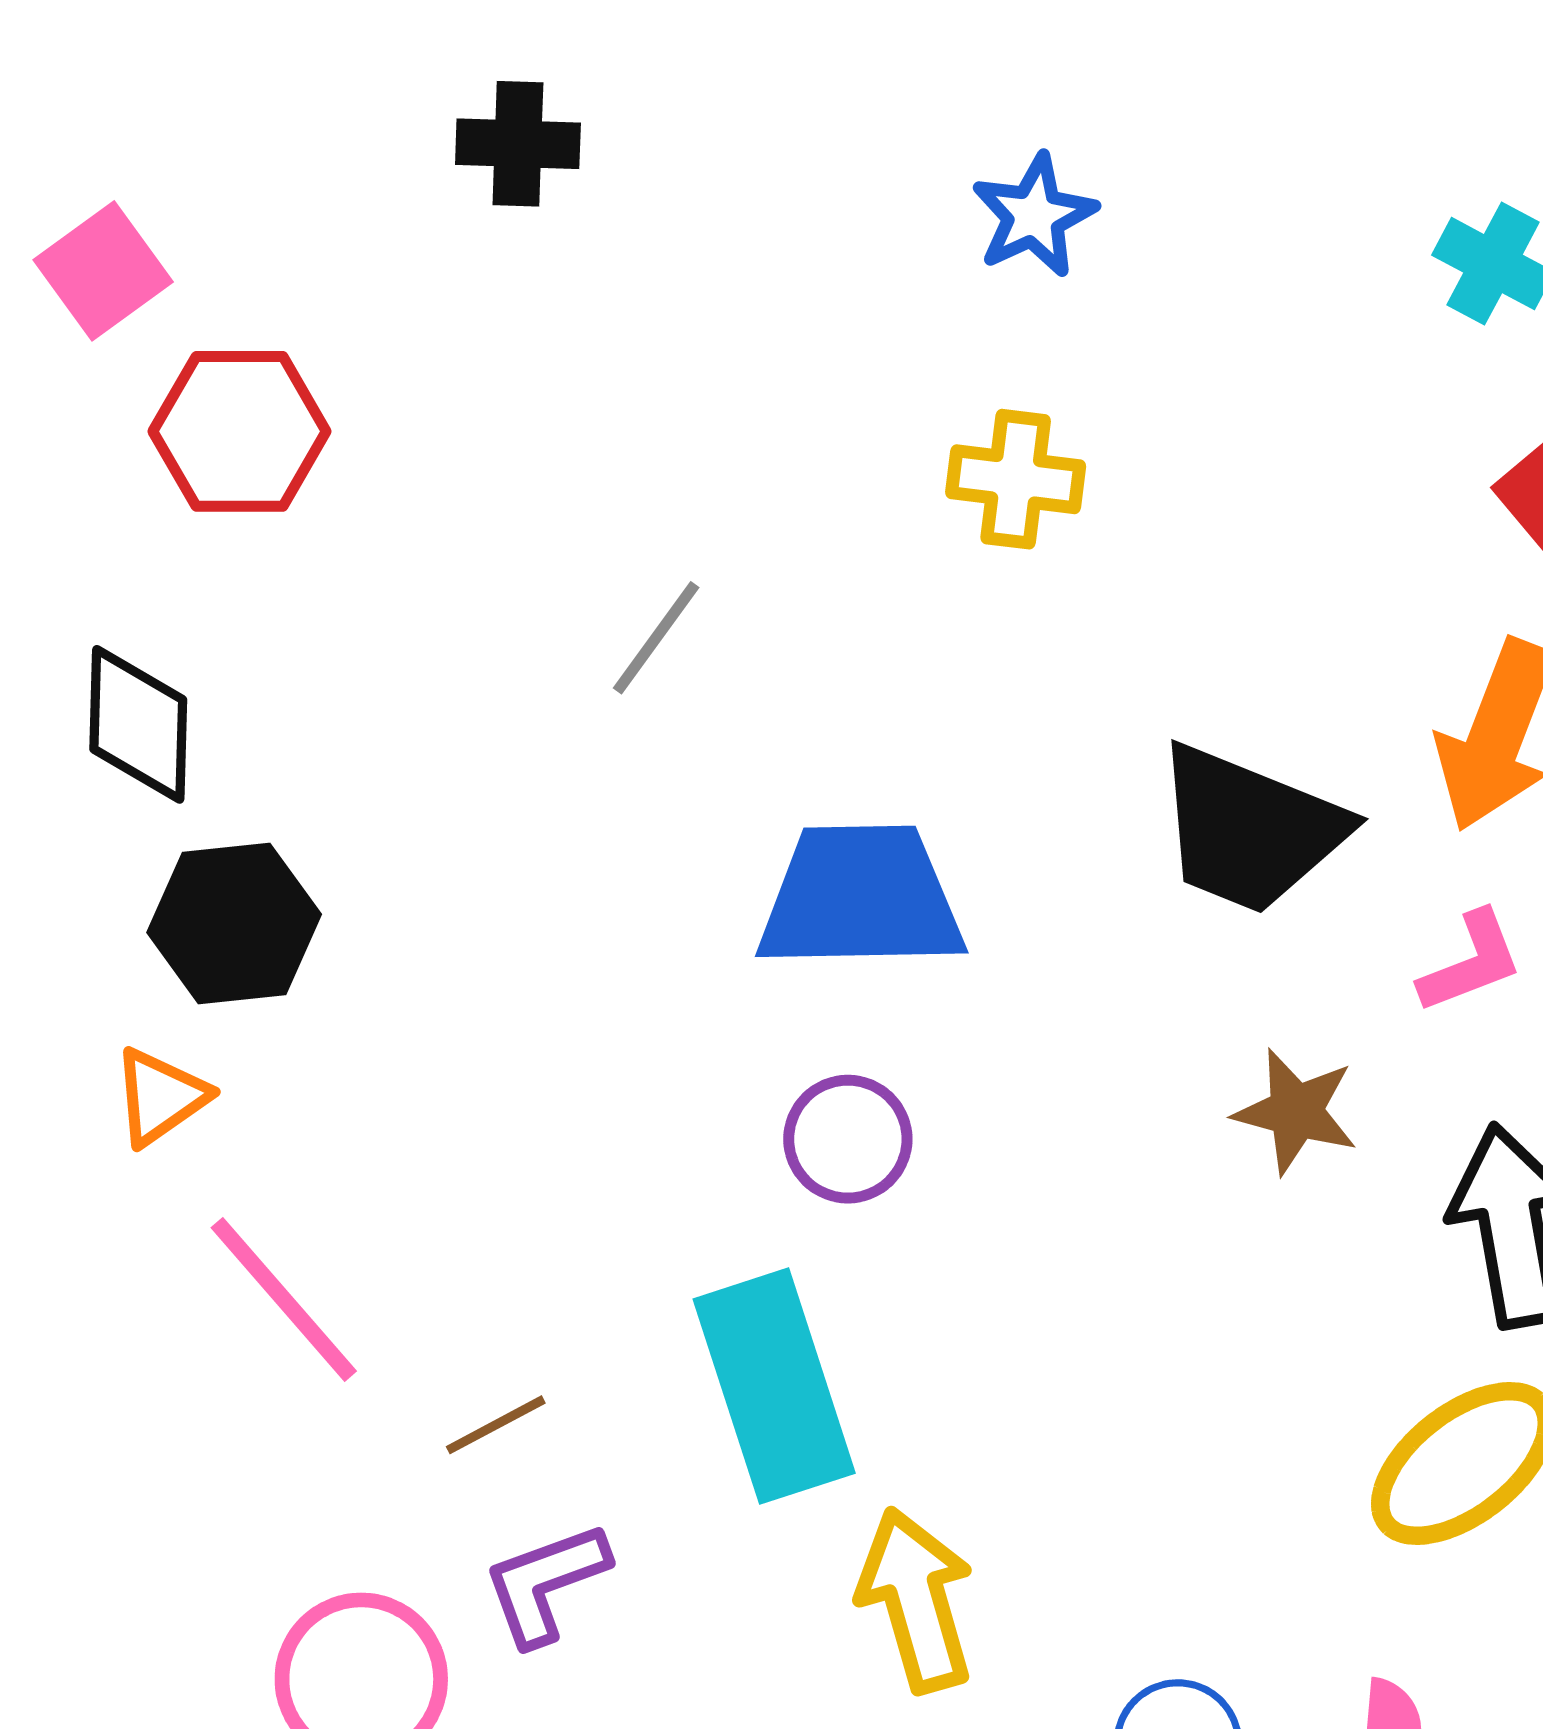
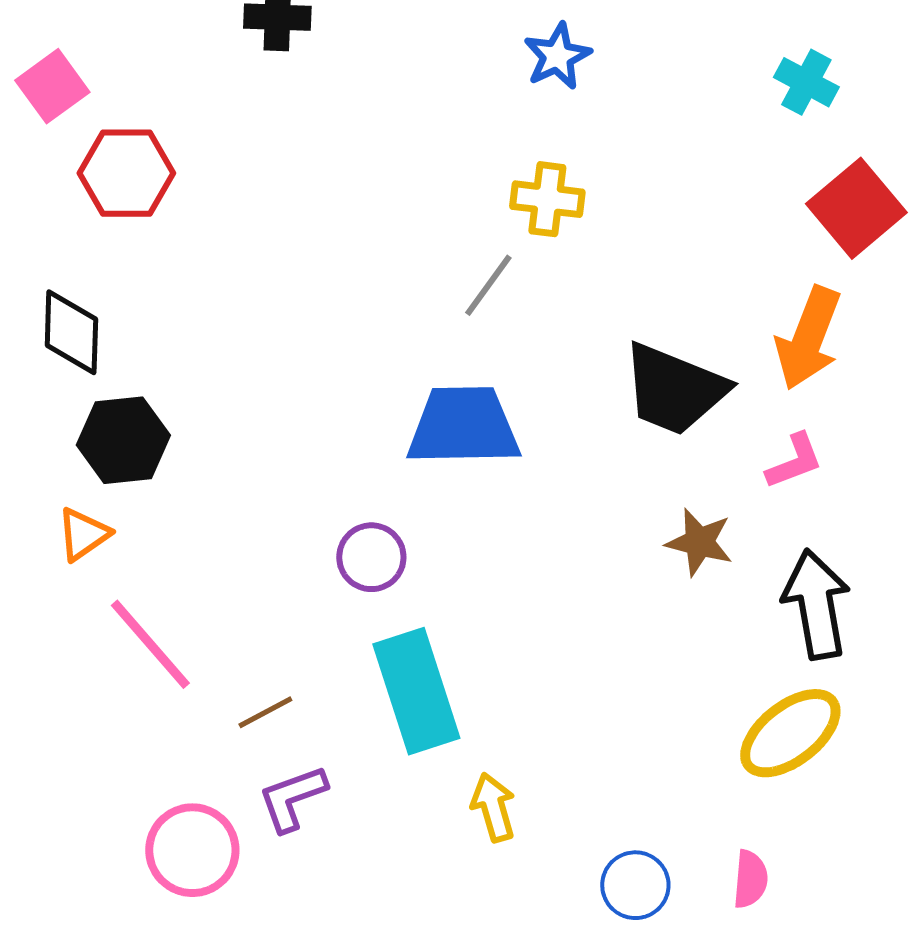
gray line: (656, 638) -> (488, 285), moved
purple circle: (848, 1139) -> (371, 557), moved
yellow arrow: (916, 1600) -> (493, 807), size x0.7

